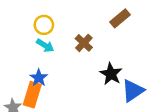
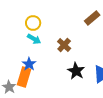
brown cross: (84, 43) -> (64, 45), moved
black star: (111, 74) -> (76, 71), moved

